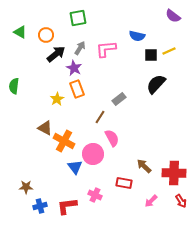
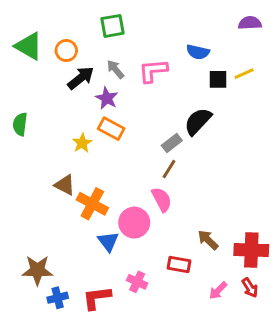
purple semicircle: (173, 16) -> (250, 23), turned 140
green triangle: (20, 32) -> (29, 46), size x1.5
gray arrow: (80, 48) -> (115, 69), turned -72
black semicircle: (156, 84) -> (198, 121), moved
orange rectangle: (77, 89) -> (111, 129), turned -42
brown line: (100, 117) -> (169, 169), moved
brown star: (26, 187) -> (37, 270), size x1.5
red arrow: (181, 201) -> (250, 288), moved

